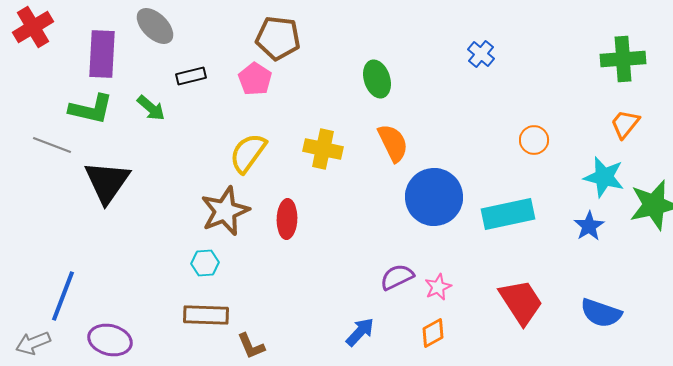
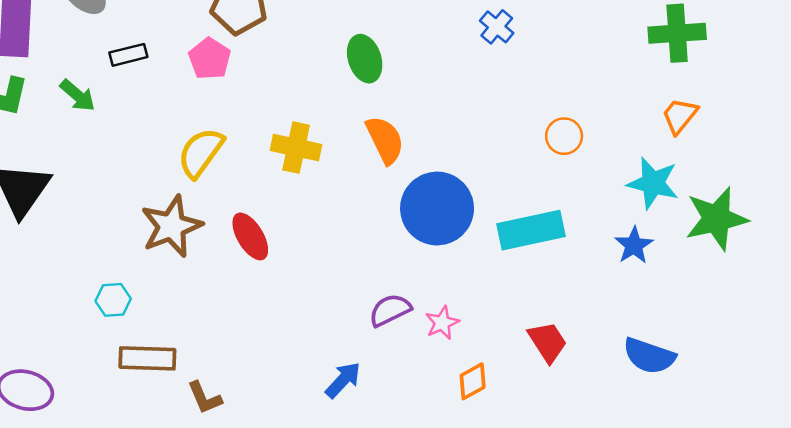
red ellipse: (287, 219) -> (250, 236), turned -33
cyan hexagon: (205, 263) -> (113, 300), moved
red trapezoid: (521, 302) -> (548, 342), size x0.7
orange diamond: (433, 333) -> (473, 381), moved

